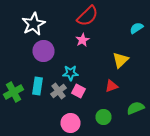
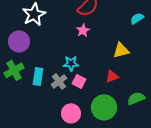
purple circle: (44, 51) -> (19, 41), moved
yellow triangle: (120, 60) -> (121, 50), turned 30
green cross: (14, 92) -> (14, 70), moved
green circle: (104, 117) -> (104, 107), size x1.6

